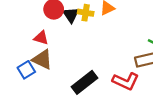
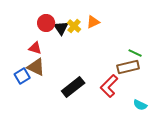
yellow cross: (86, 13) -> (74, 26), turned 32
red L-shape: (126, 81) -> (109, 86), turned 110

